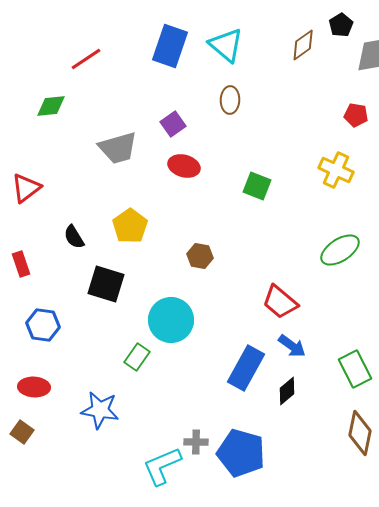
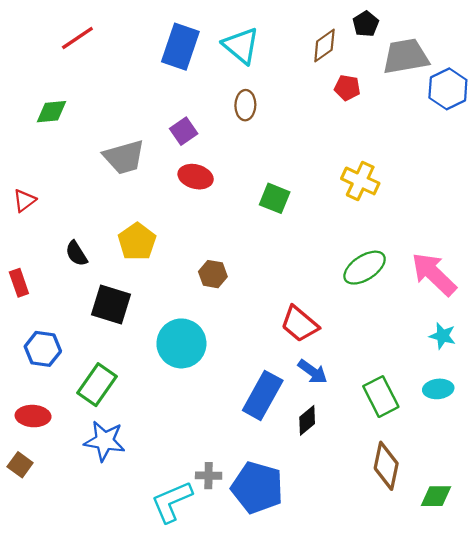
red line: (86, 59) -> (77, 38), moved
red pentagon: (356, 115) -> (347, 88), moved
red triangle: (26, 188) -> (24, 200), size x0.7
green rectangle: (137, 357) -> (97, 385), moved, size x1.4

